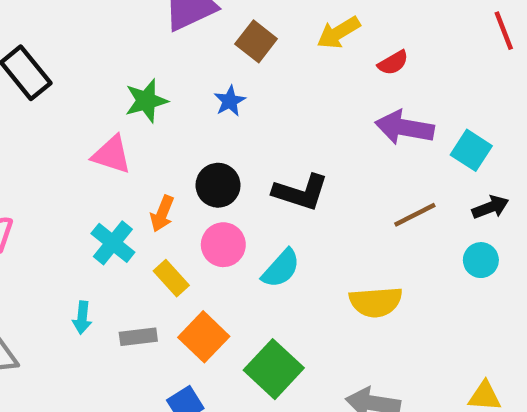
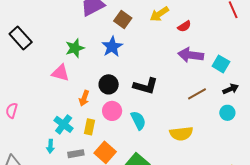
blue star: (230, 101) -> (112, 47), size x1.5
cyan cross: (113, 243) -> (64, 124), moved
cyan semicircle: (281, 268) -> (138, 120), turned -66
yellow rectangle: (171, 278) -> (89, 127), turned 56

